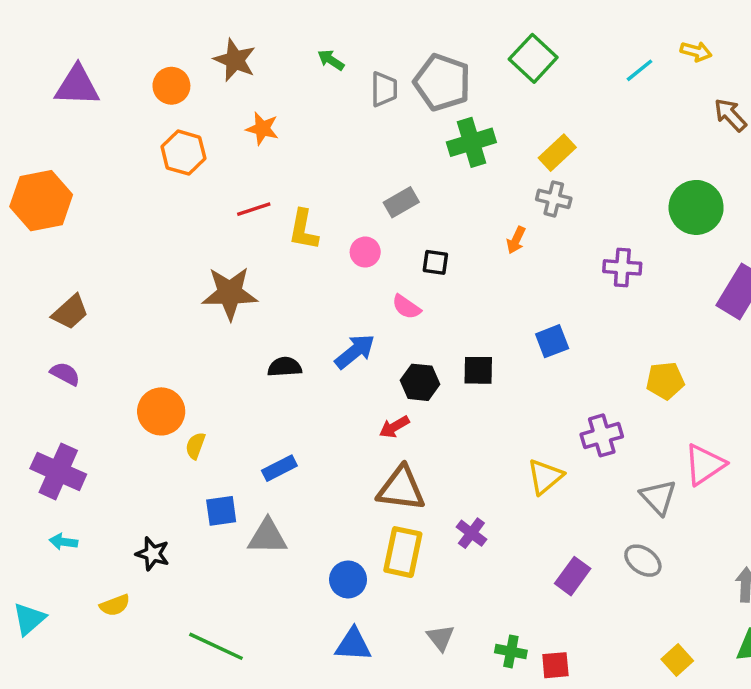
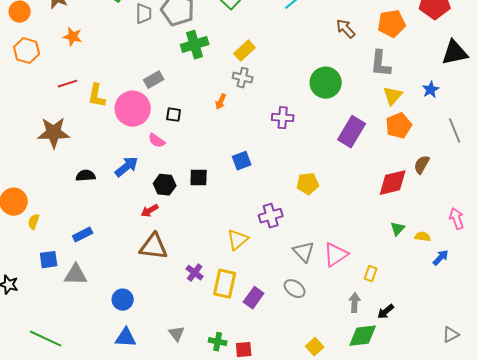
pink circle: (365, 252) -> (133, 109), size x2.0
pink triangle: (705, 465) -> (336, 255), moved
yellow rectangle: (403, 552) -> (225, 284), moved

